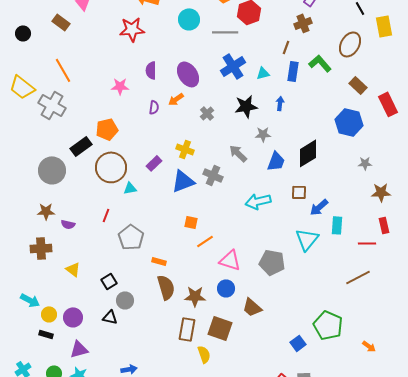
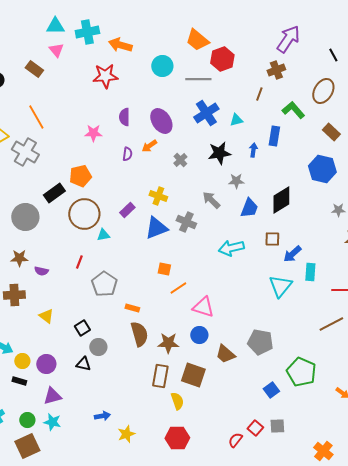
blue rectangle: (293, 71) -> (274, 136), moved
gray pentagon: (272, 262) -> (260, 342), moved

